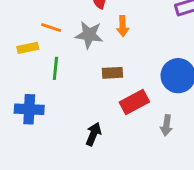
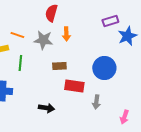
red rectangle: (134, 102) -> (74, 86), turned 36
black arrow: (93, 134) -> (46, 108), turned 77

